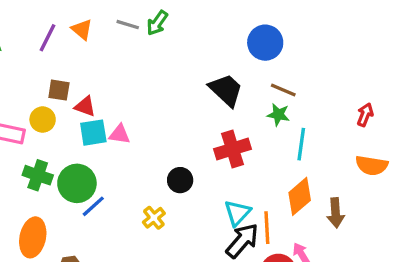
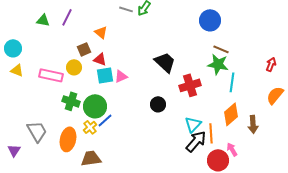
orange triangle: (82, 29) -> (101, 32), moved
purple line: (47, 38) -> (67, 17), moved
brown square: (59, 90) -> (84, 49), turned -32
black trapezoid: (226, 90) -> (165, 62), moved
green star: (278, 115) -> (218, 64), size x1.5
pink triangle: (120, 134) -> (121, 76), turned -32
orange semicircle: (372, 165) -> (275, 95), turned 120
yellow cross: (154, 218) -> (90, 127), moved

